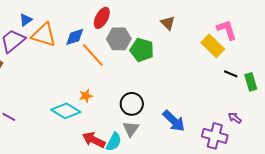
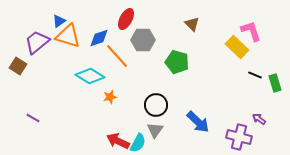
blue triangle: (26, 20) -> (59, 21), moved
green pentagon: (142, 50) -> (177, 62), moved
cyan diamond: (66, 111) -> (90, 76), moved

